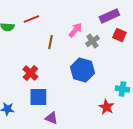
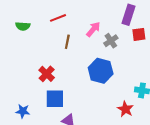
purple rectangle: (109, 16) -> (129, 15), turned -48
red line: (31, 19) -> (58, 18), moved
red square: (119, 35) -> (139, 34), turned -32

